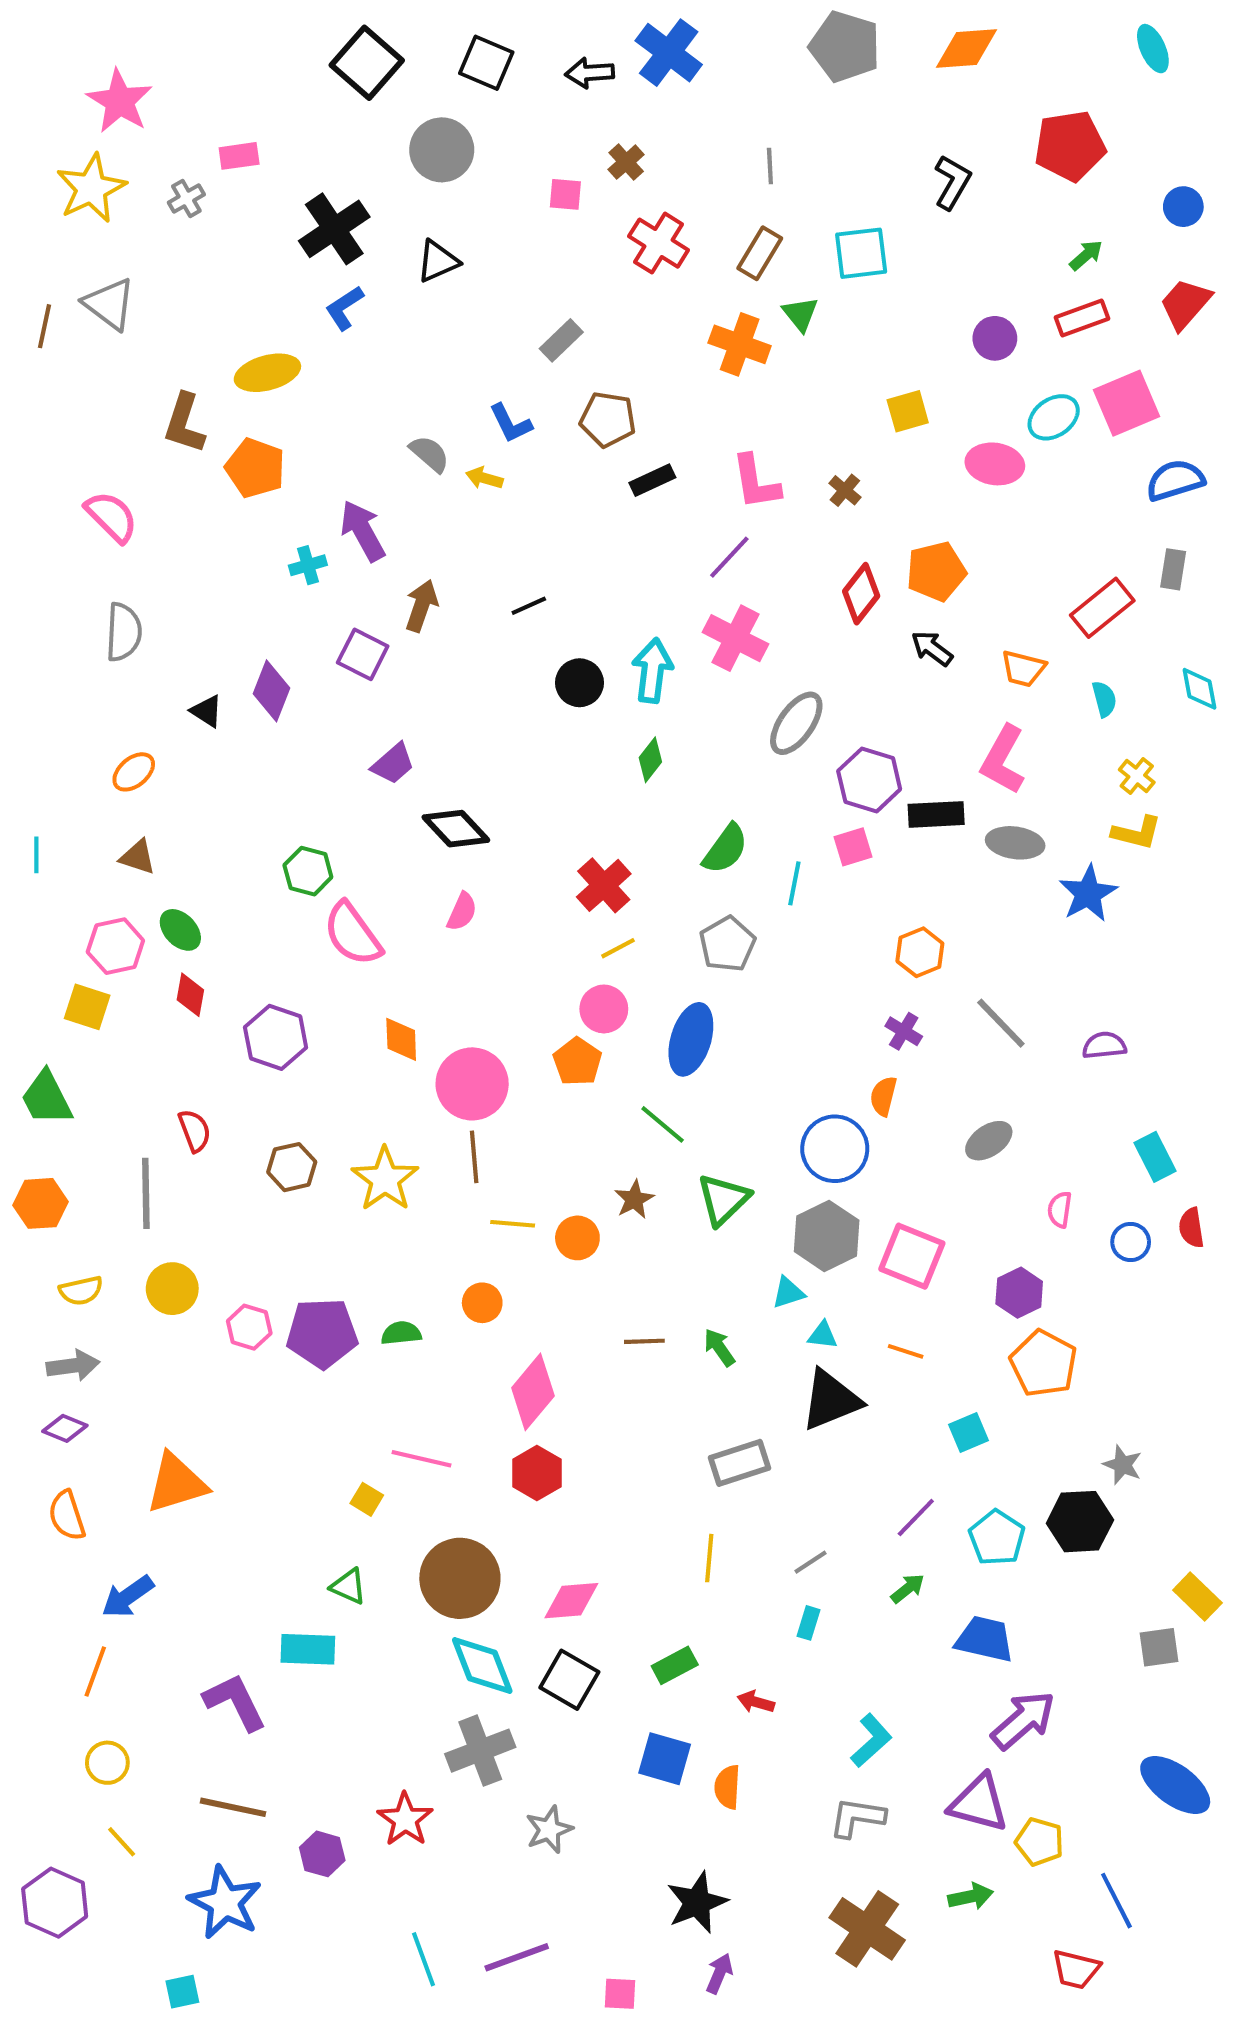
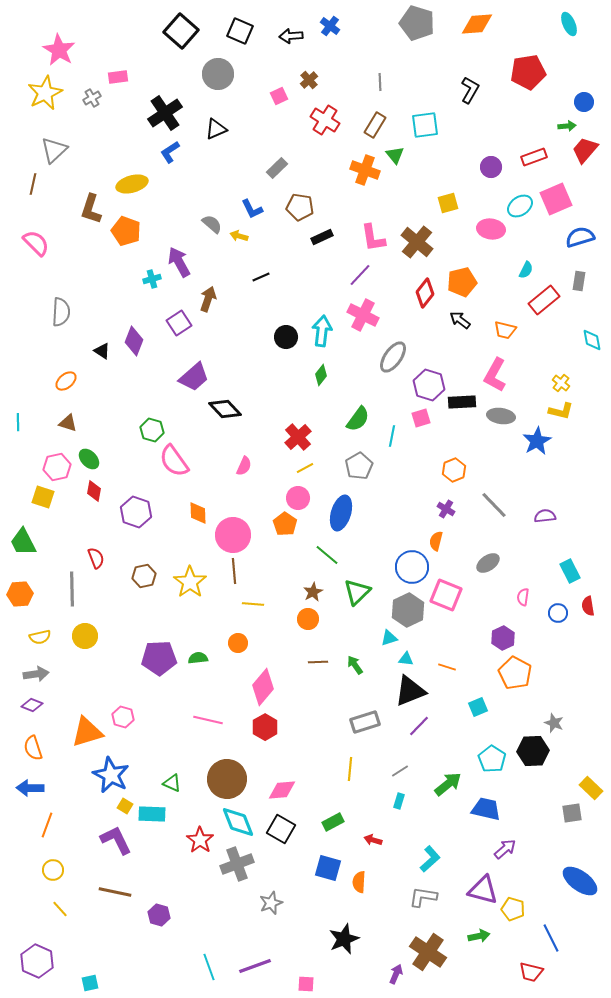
blue cross: (669, 53) -> (330, 26), size x0.6
pink square: (565, 194) -> (279, 96), turned -30
green arrow: (1086, 255) -> (567, 126), moved, turned 36
gray triangle: (109, 304) -> (54, 150), turned 40
brown line: (45, 326) -> (33, 184), moved
brown cross: (845, 490) -> (417, 242), size x2.0
pink semicircle: (111, 517) -> (36, 243), moved
black line: (529, 606) -> (261, 277), moved
purple square: (363, 654) -> (179, 323), turned 30
cyan semicircle: (1104, 699) -> (526, 270), moved, turned 42
purple trapezoid: (393, 764) -> (194, 377), size x1.4
pink semicircle: (462, 912) -> (244, 466), moved
orange circle: (577, 1238) -> (308, 619), moved
pink square: (912, 1256) -> (446, 595), moved
pink hexagon: (249, 1327) -> (123, 717), moved
yellow square: (367, 1499) -> (125, 806), moved
purple line: (916, 1518) -> (419, 726), moved
green arrow: (908, 1588) -> (448, 784), size x1.6
blue arrow: (128, 1597) -> (30, 788), moved, turned 36
purple arrow: (1023, 1720) -> (505, 849), size x0.7
red star: (405, 1819) -> (200, 840), moved
purple hexagon: (55, 1903) -> (37, 961), moved
blue star: (225, 1903) -> (111, 775), moved
purple arrow: (719, 1973) -> (396, 974), moved

